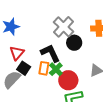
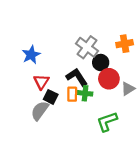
green cross: (56, 69) -> (85, 93), turned -32
red circle: (68, 80) -> (109, 79), moved

